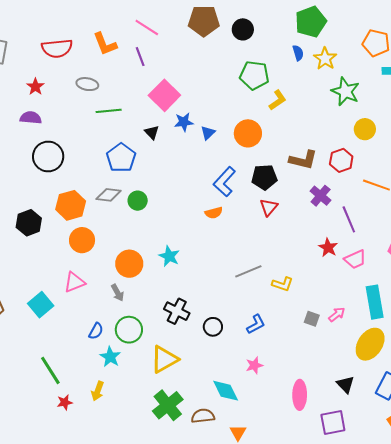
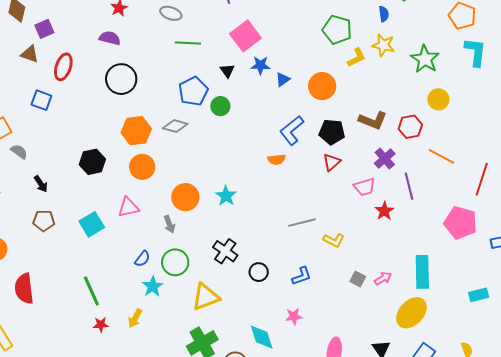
yellow star: (325, 59) -> (383, 45), moved, turned -30
green circle: (138, 201) -> (220, 106), moved
black hexagon: (29, 223) -> (92, 162), moved
pink trapezoid: (355, 259) -> (365, 187), moved

